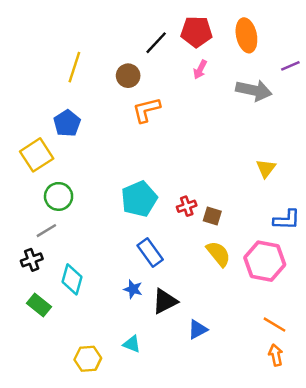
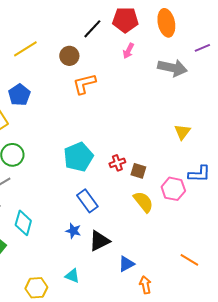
yellow line: (74, 67) -> (25, 49), turned 40
pink hexagon: (265, 261) -> (173, 189), moved, size x0.7
orange arrow: (276, 355) -> (145, 285), moved

